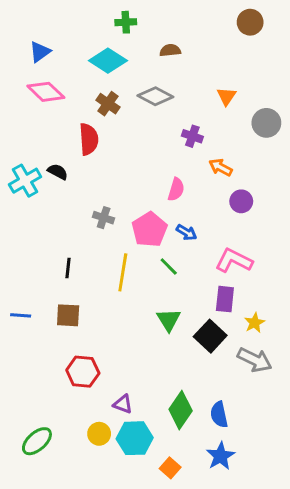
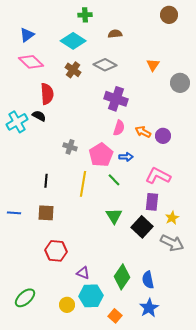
purple cross: (192, 136) -> (116, 99), moved, size x1.6
red semicircle: (89, 139) -> (47, 94), moved
orange arrow: (221, 167) -> (143, 132), moved
blue arrow: (186, 232) -> (126, 157), turned -32
yellow circle: (99, 434) -> (67, 305), moved

